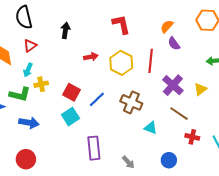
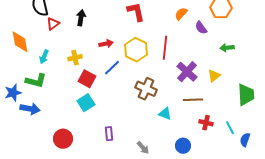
purple semicircle: (174, 44) -> (201, 28), moved
red triangle: (30, 46) -> (53, 24), moved
yellow cross: (41, 84) -> (75, 58), moved
blue line: (97, 99) -> (112, 68), moved
brown line: (179, 114) -> (193, 100), turned -36
blue arrow: (29, 123) -> (30, 109), moved
purple rectangle: (94, 148) -> (109, 134), size x0.6
red circle: (26, 159) -> (63, 139), moved

